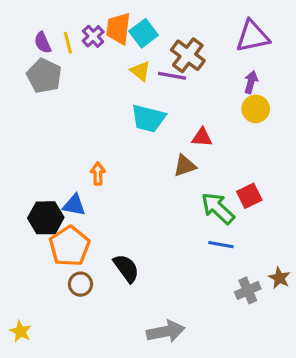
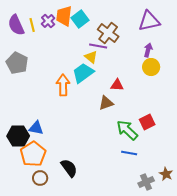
purple semicircle: (43, 43) -> (16, 25), size x1.5
yellow triangle: (140, 71) -> (91, 57), moved
gray pentagon: (44, 76) -> (17, 63), moved
cyan trapezoid: (148, 118) -> (83, 73), turned 130
orange arrow: (98, 174) -> (63, 85), moved, size x1.5

